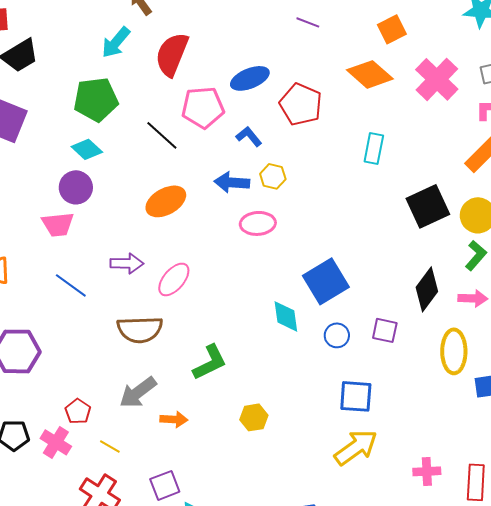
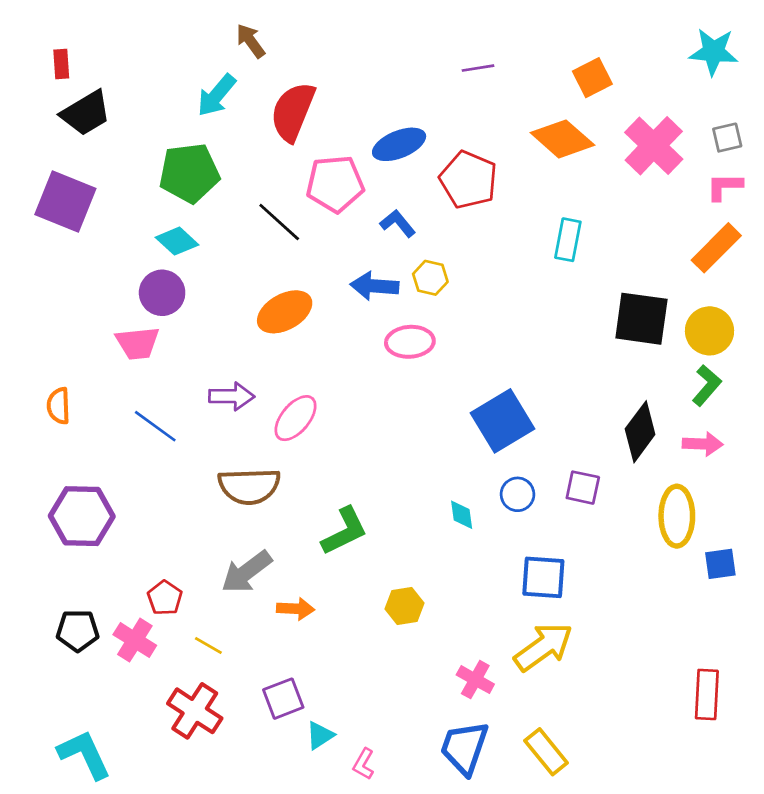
purple line: (308, 22) -> (478, 68), turned -30
black square: (428, 206) -> (641, 319), turned 33
cyan diamond: (286, 316) -> (462, 515), moved, size x0.7
pink cross: (427, 471) -> (475, 680), moved, turned 32

